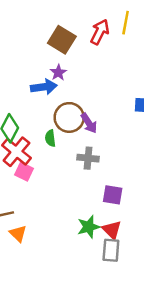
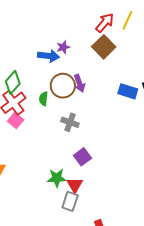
brown square: (62, 40) -> (104, 47), moved
purple arrow: (89, 123) -> (79, 83), moved
purple square: (113, 195) -> (82, 157), turned 30

